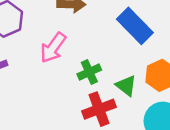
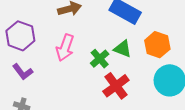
green triangle: (126, 86) -> (123, 49), moved

